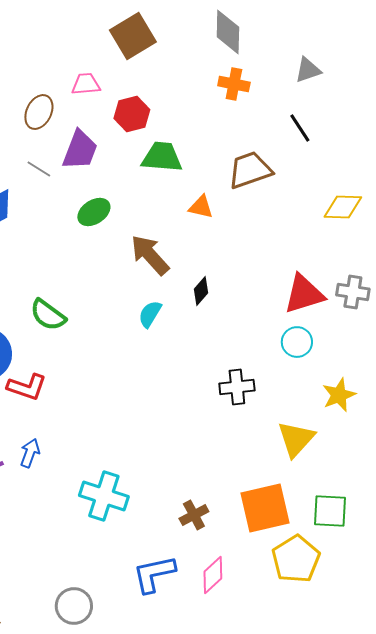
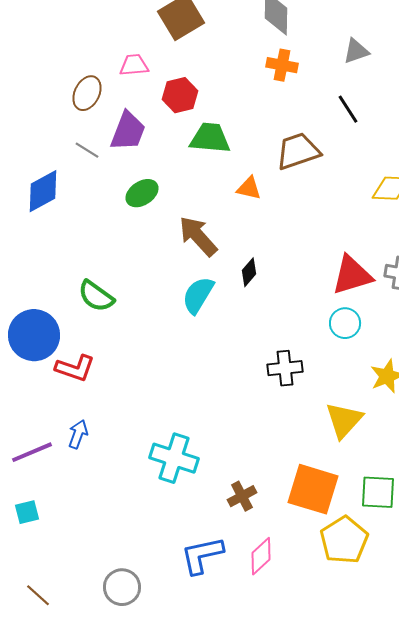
cyan semicircle: (150, 314) -> (198, 295), size x1.4
cyan cross: (104, 496) -> (174, 458), moved
orange square: (265, 508) -> (313, 489), turned 30

